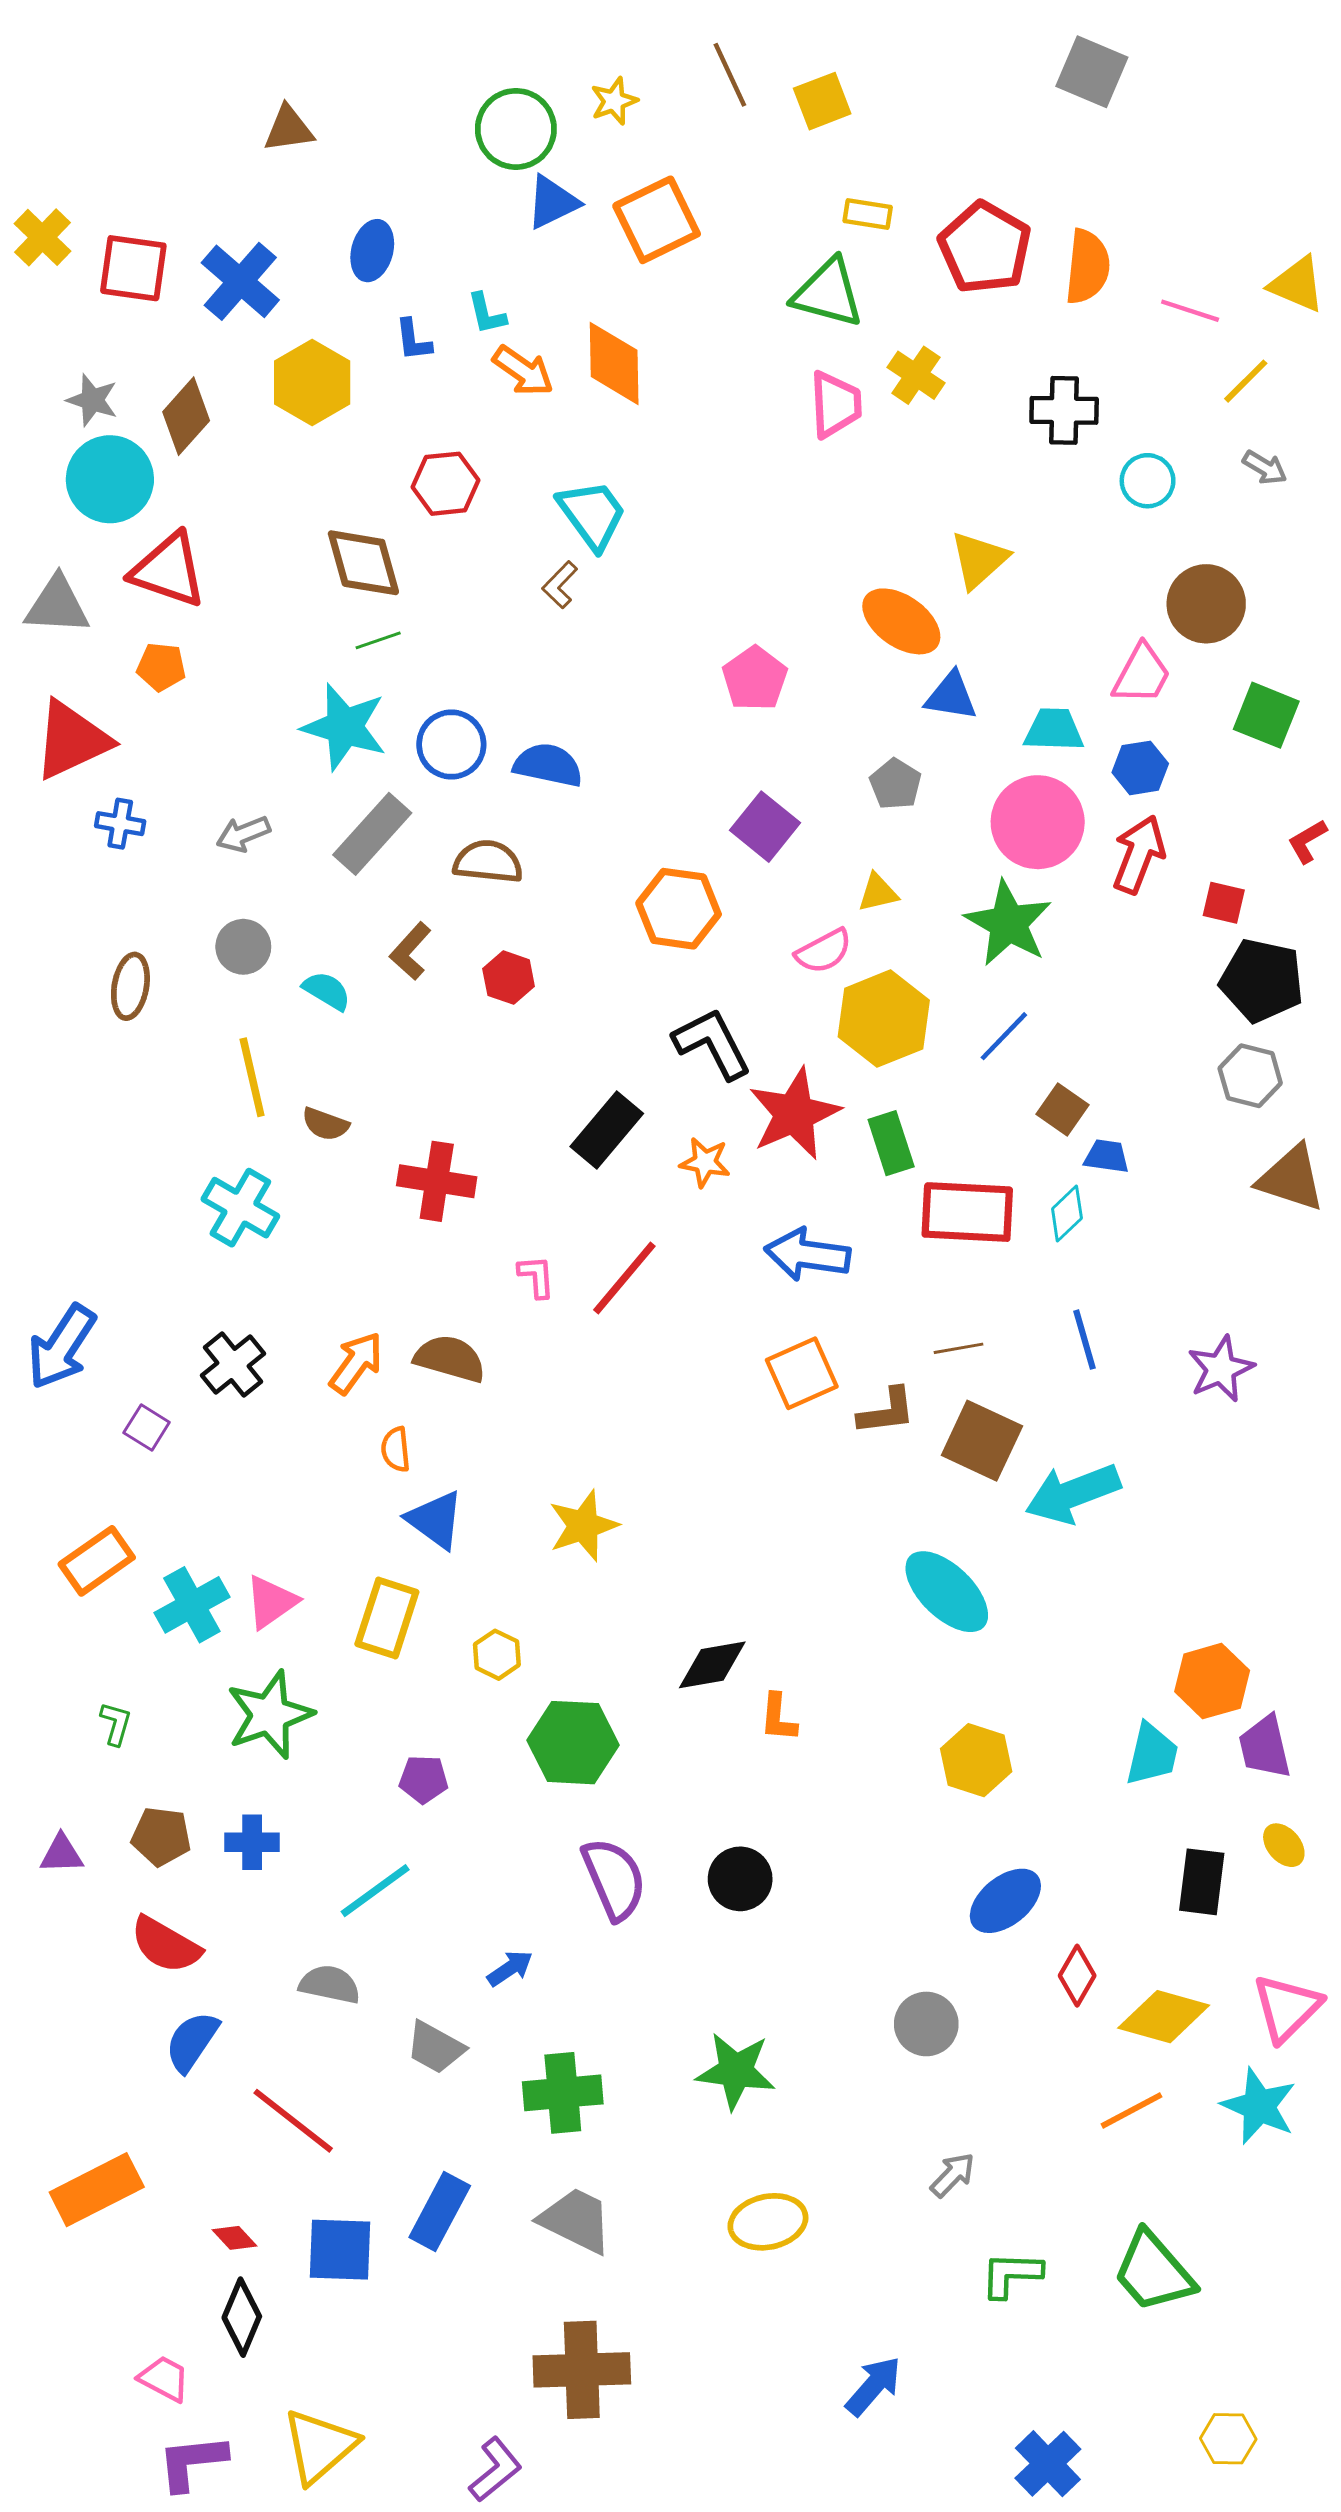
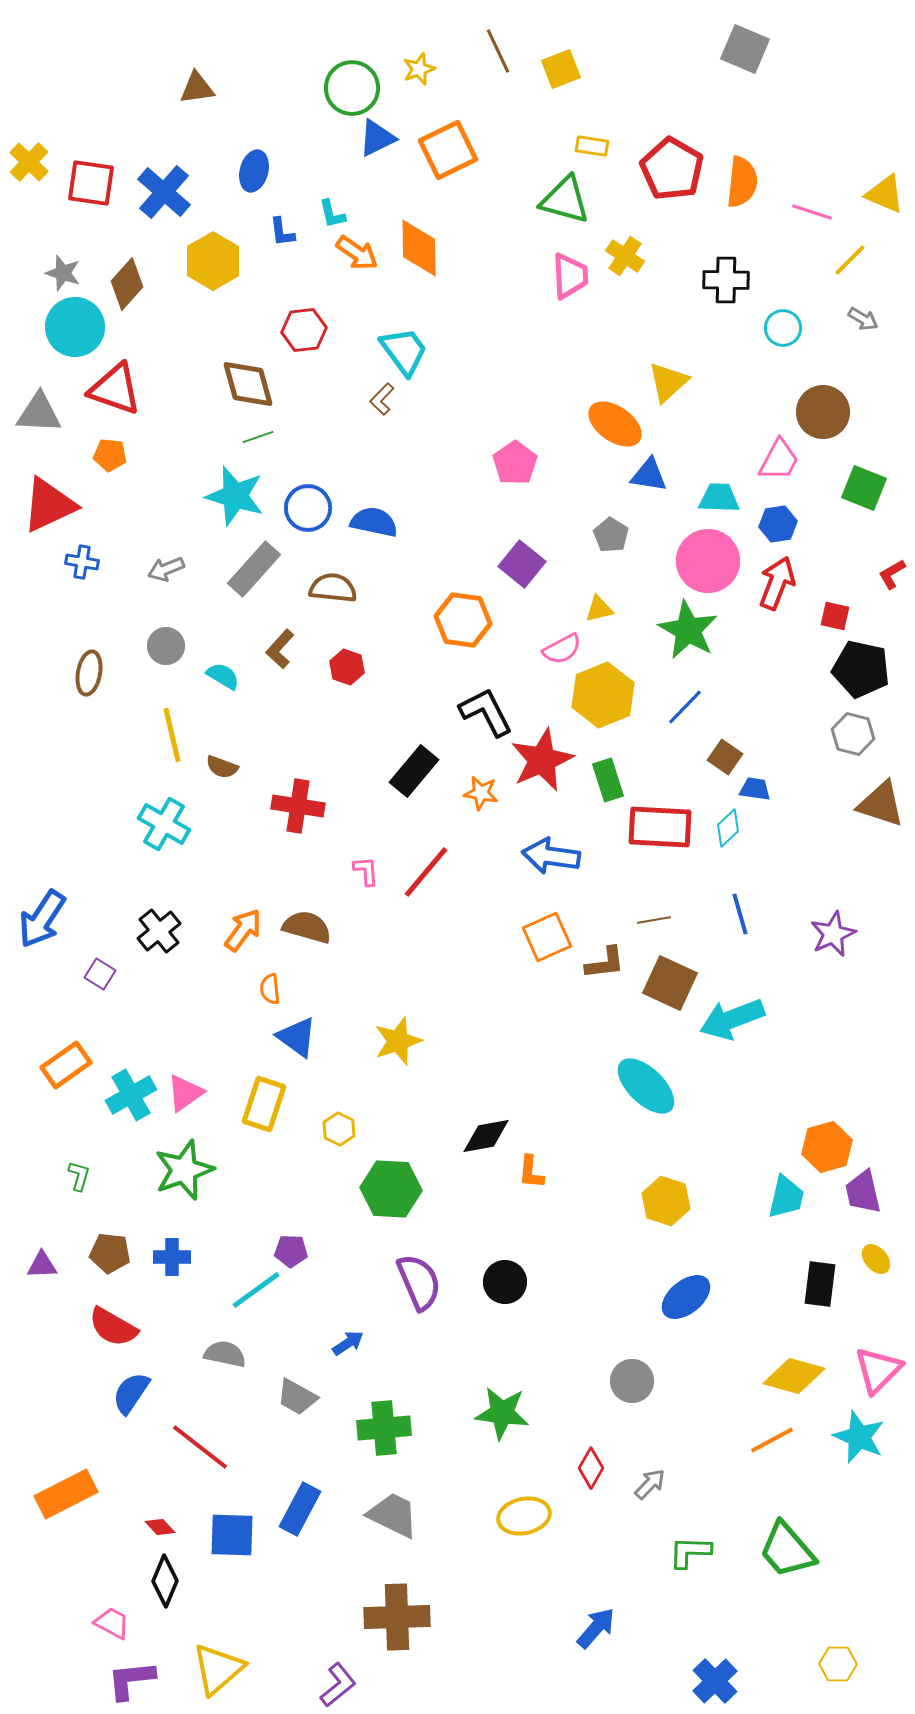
purple pentagon: (424, 1779) -> (291, 1251), moved
red diamond: (1077, 1976) -> (591, 1468), moved

